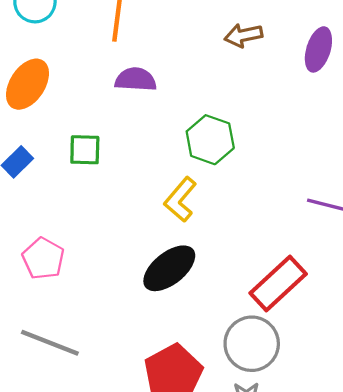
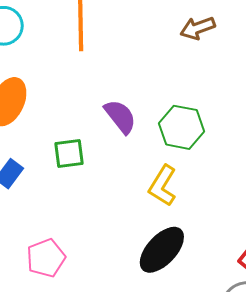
purple semicircle: (136, 80) -> (120, 117), moved, turned 57
pink pentagon: (43, 258) -> (46, 258), turned 30

